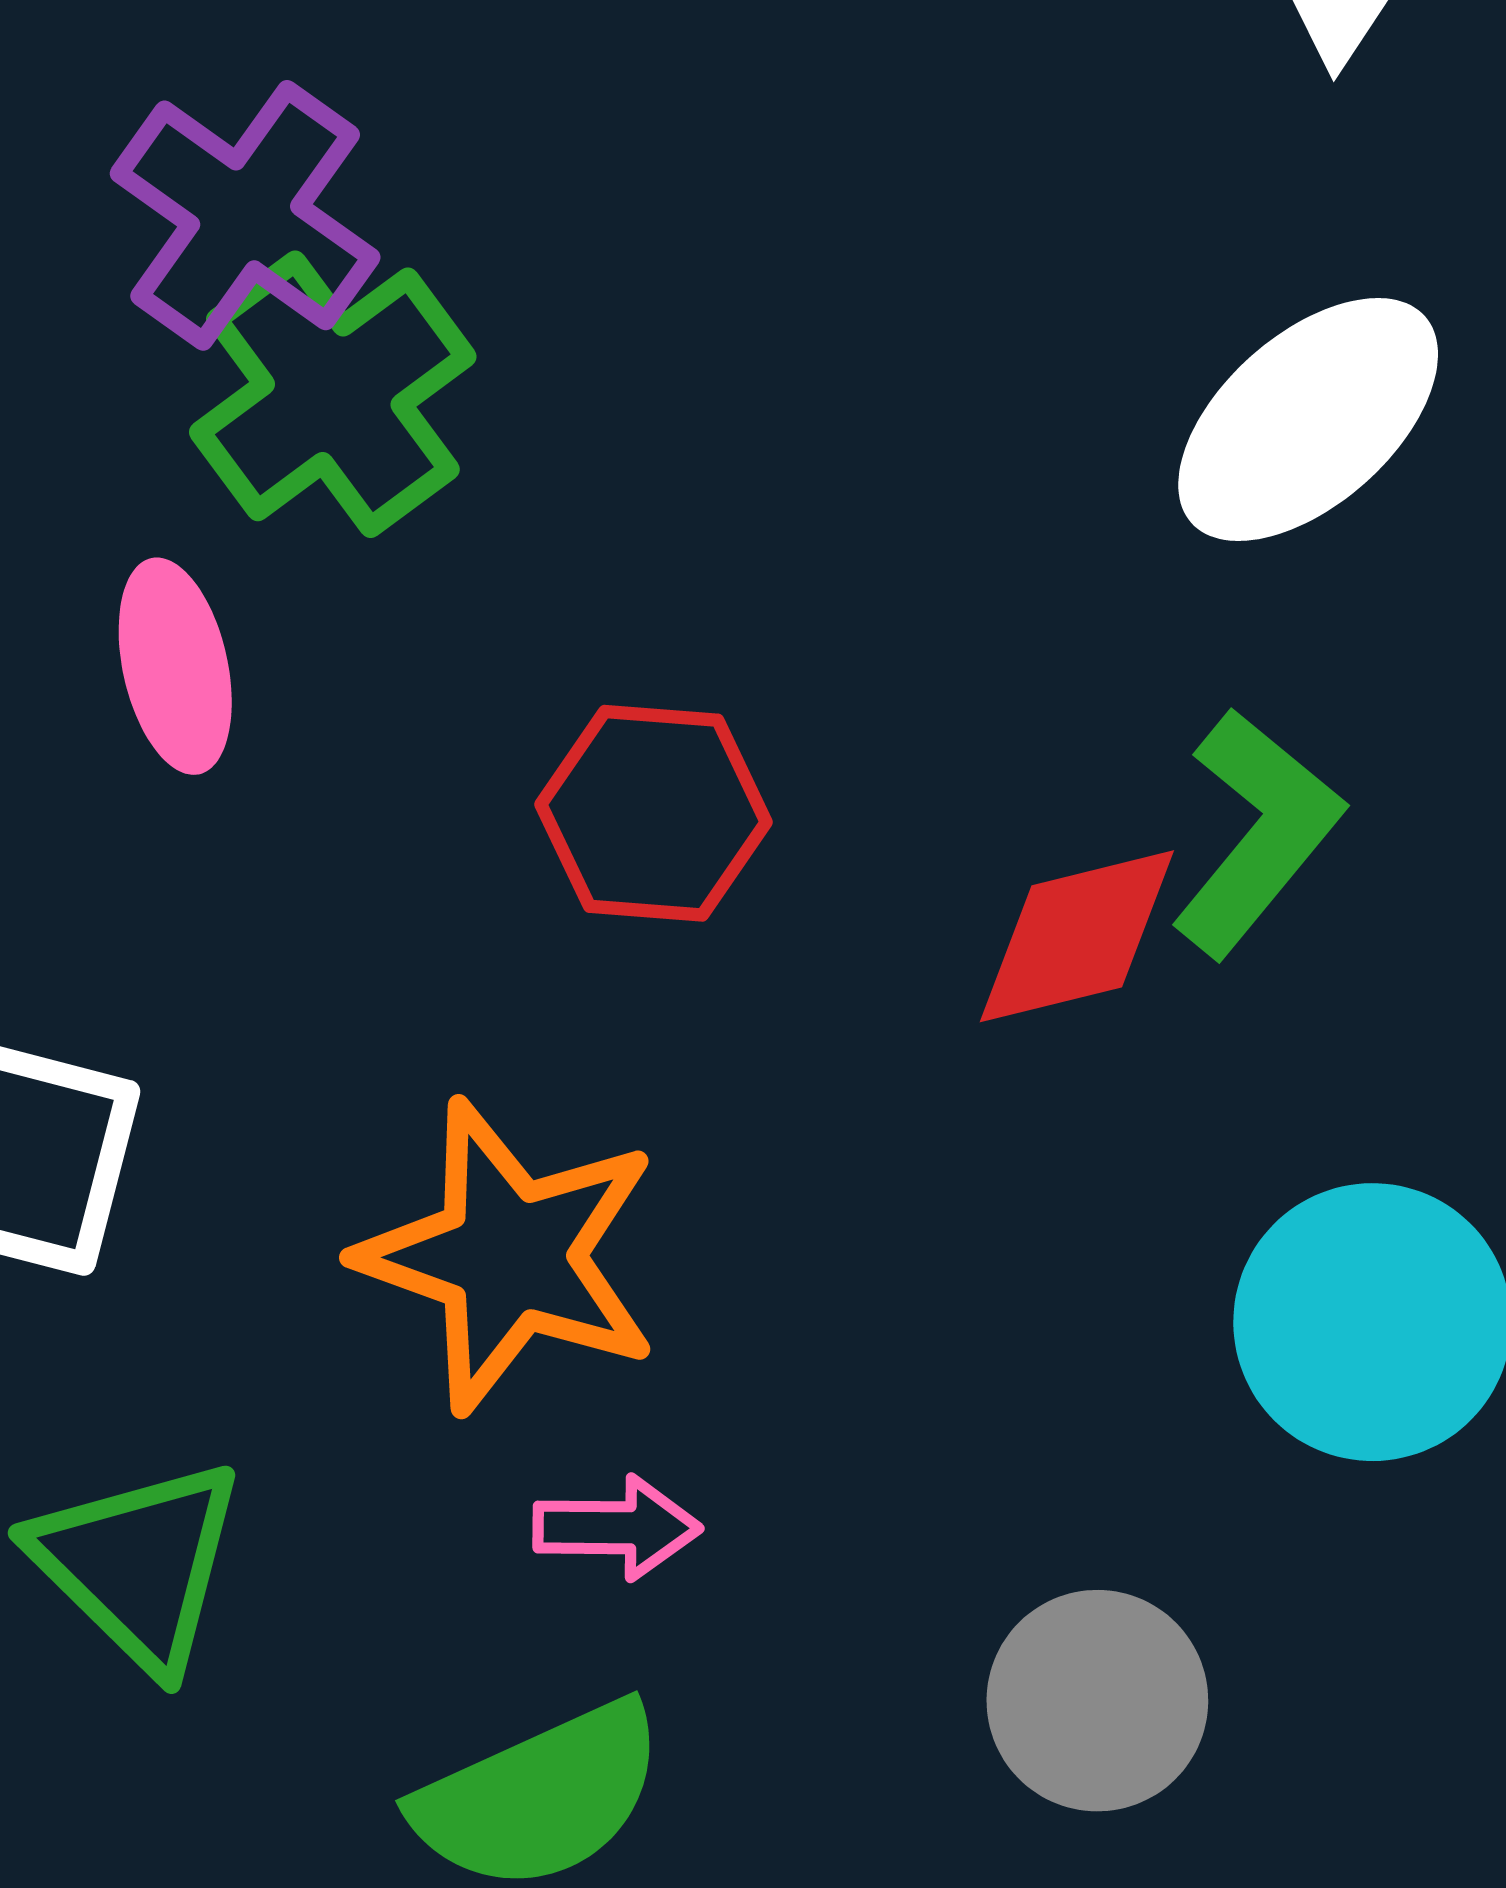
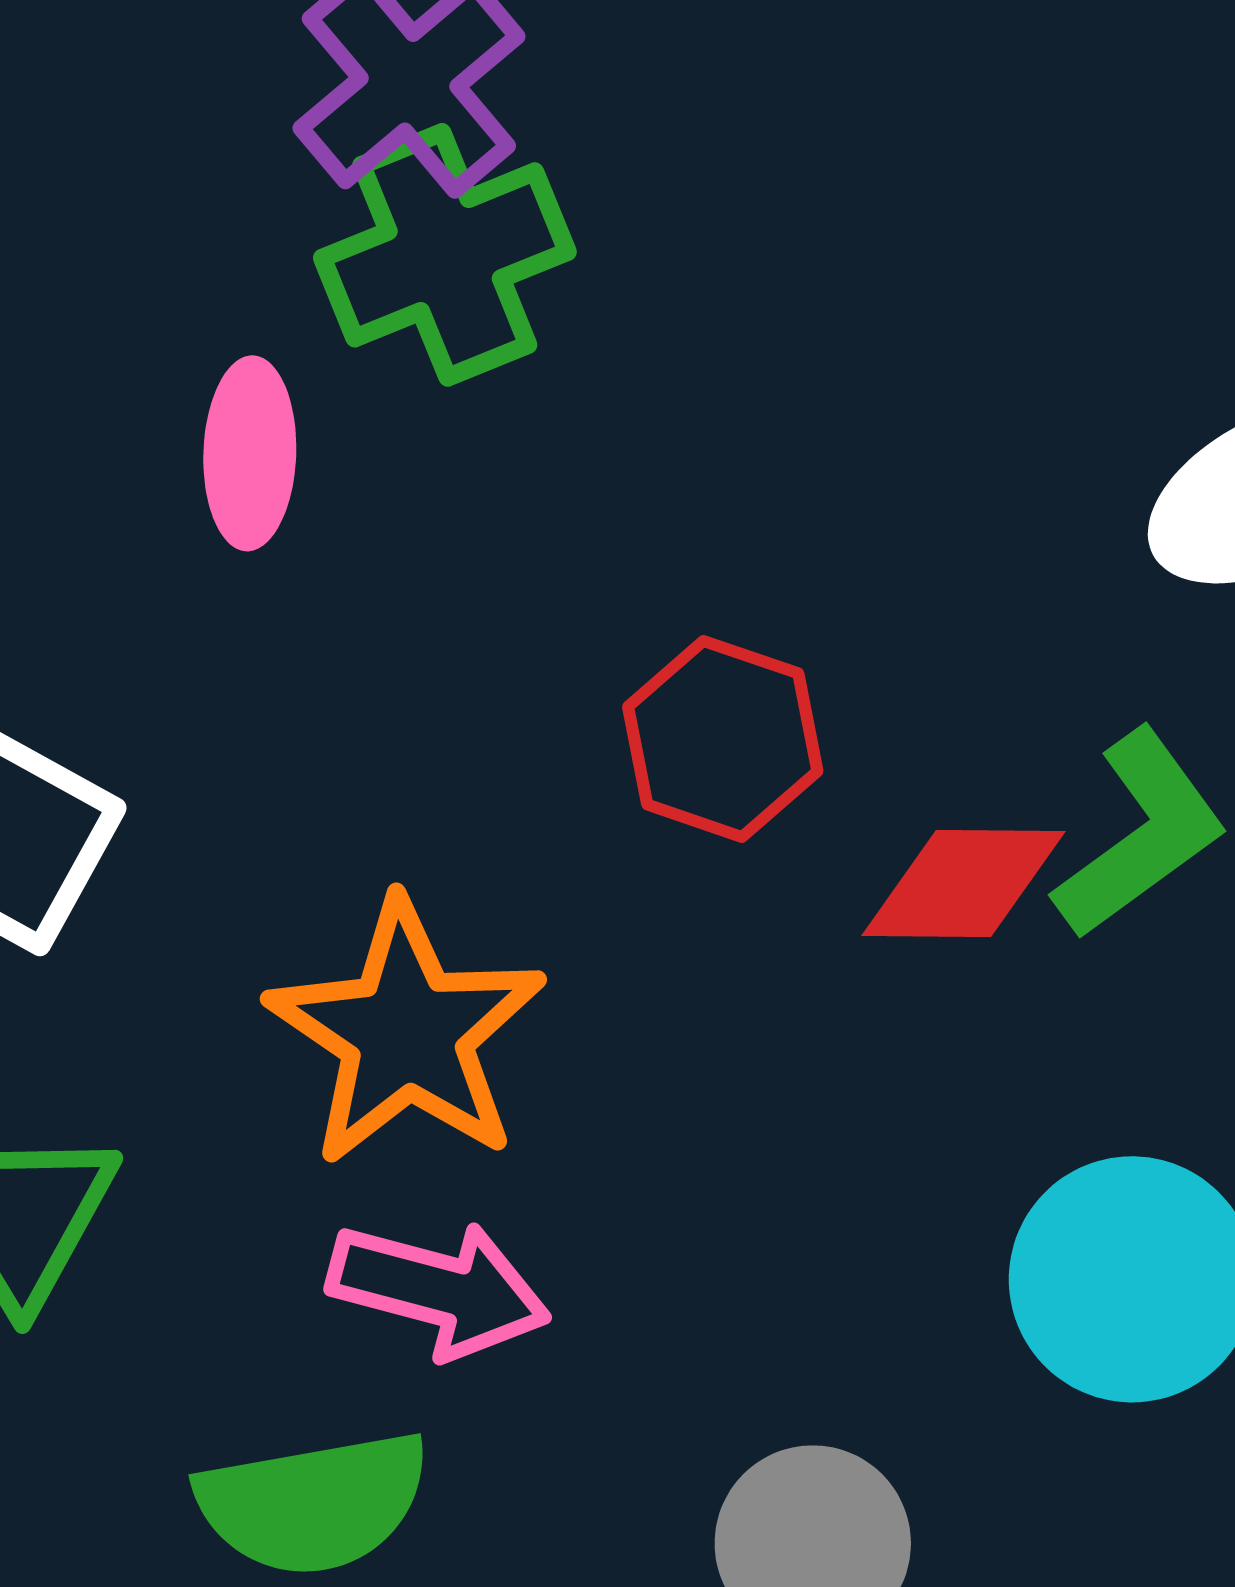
red hexagon: (654, 813) -> (723, 739), moved
pink arrow: (617, 1528) -> (439, 1289), size x1.5

